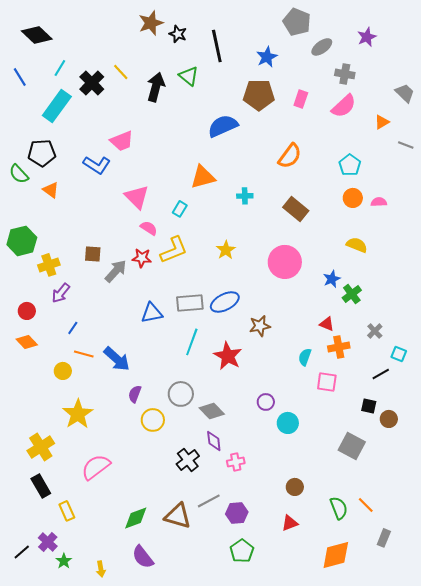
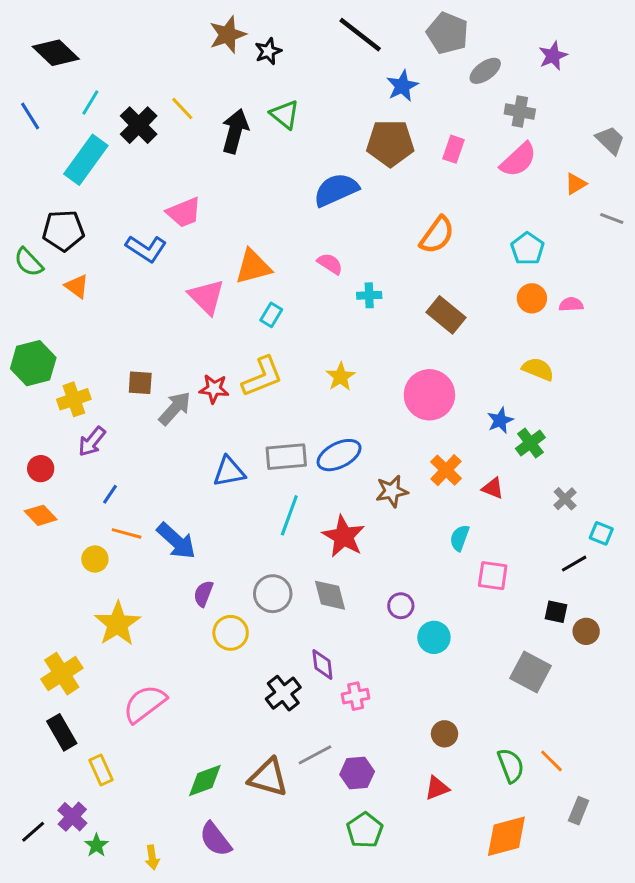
black star: (178, 34) -> (268, 51), turned 30
black line: (217, 46) -> (360, 35), moved, turned -40
orange triangle: (203, 177) -> (253, 267), moved
pink semicircle: (149, 228) -> (330, 264), moved
orange cross: (339, 347) -> (446, 470), moved, turned -35
gray diamond: (212, 411) -> (330, 595), moved, turned 30

